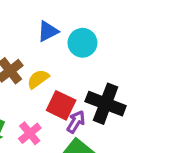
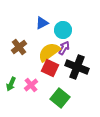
yellow semicircle: (38, 79) -> (49, 52), moved, size x1.6
purple arrow: (76, 122) -> (64, 48), moved

